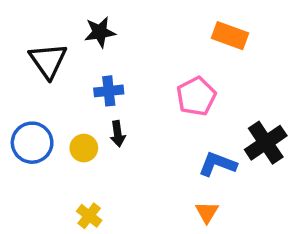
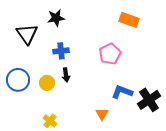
black cross: (266, 143) -> (149, 100), moved
orange triangle: (207, 212) -> (102, 114), moved

